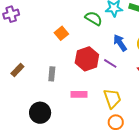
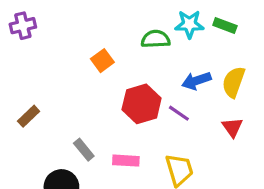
green semicircle: (94, 18) -> (156, 39), turned -36
blue arrow: (120, 43) -> (196, 81), turned -78
gray rectangle: (52, 74) -> (84, 150), moved, turned -48

